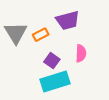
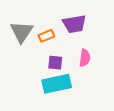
purple square: (52, 61) -> (55, 63), turned -35

